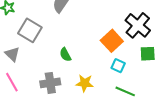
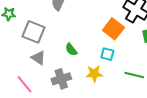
gray triangle: (12, 54) -> (38, 58), moved
cyan square: (118, 66) -> (107, 54), moved

